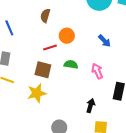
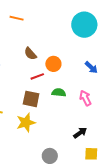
brown semicircle: (45, 16) -> (30, 54), moved, turned -56
black arrow: (91, 106) -> (80, 133), turned 40

